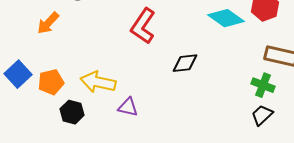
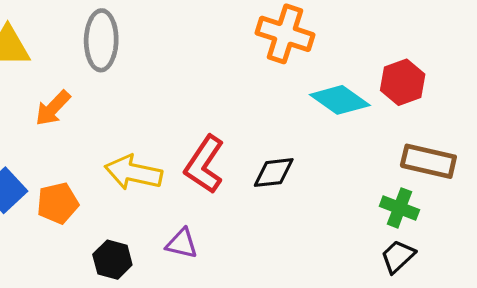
red L-shape: (143, 26) -> (204, 164), moved
yellow arrow: (98, 82) -> (133, 173), moved
black hexagon: (72, 112) -> (112, 260), moved

